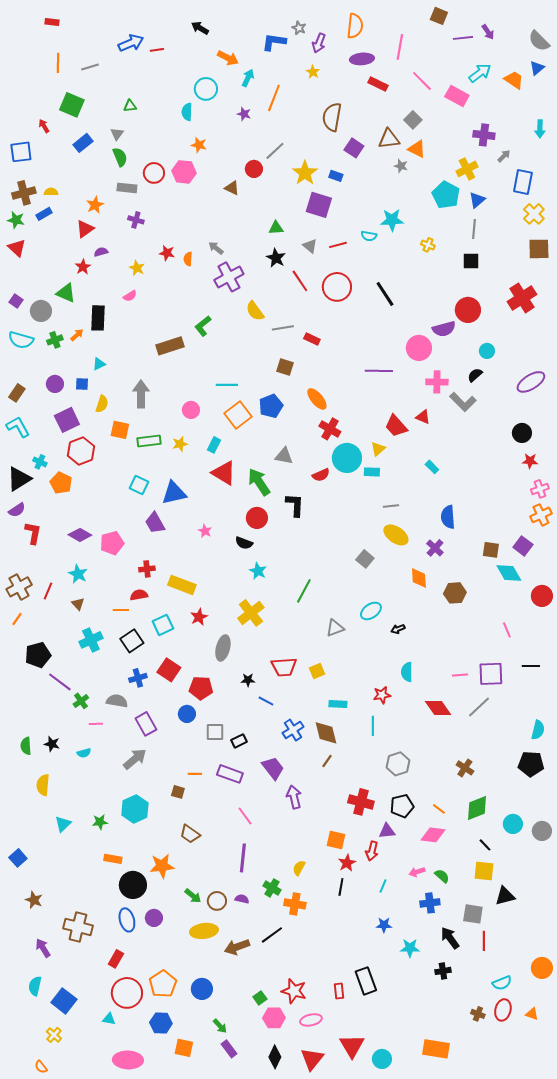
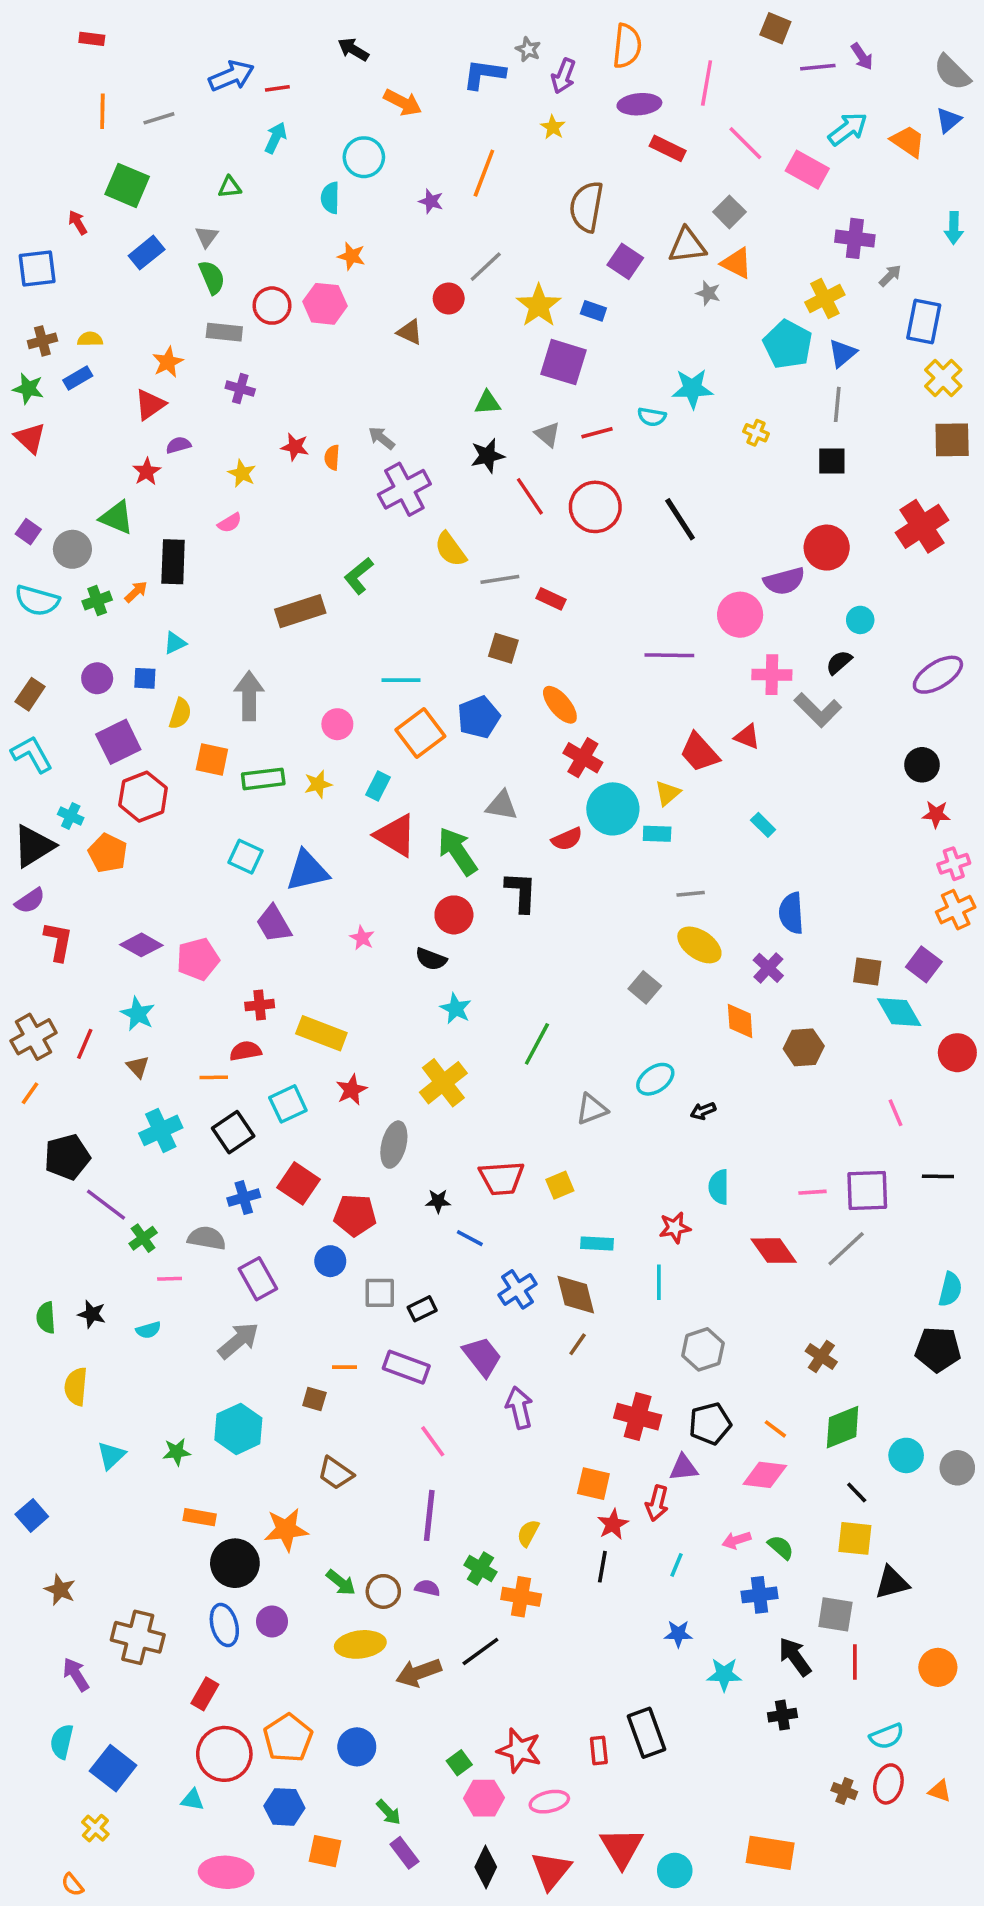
cyan arrow: (248, 78) -> (276, 138), moved
brown cross: (24, 193) -> (42, 341), size x0.7
black star: (276, 258) -> (487, 456), turned 30
orange circle: (542, 968) -> (938, 1667), moved

